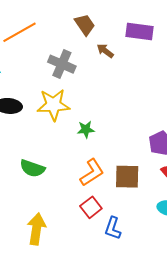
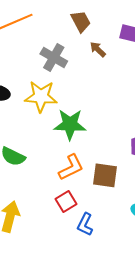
green star: (86, 129) -> (70, 124), size x1.8

